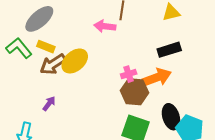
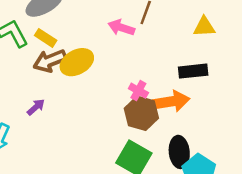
pink cross: (129, 74) -> (138, 91), turned 35

